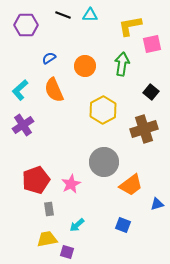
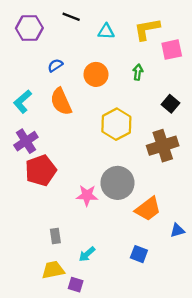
cyan triangle: (90, 15) -> (106, 31), moved
green arrow: (122, 64) -> (138, 72), size x0.6
red pentagon: (36, 180) -> (41, 170), moved
pink star: (71, 184) -> (87, 195), moved, turned 30

